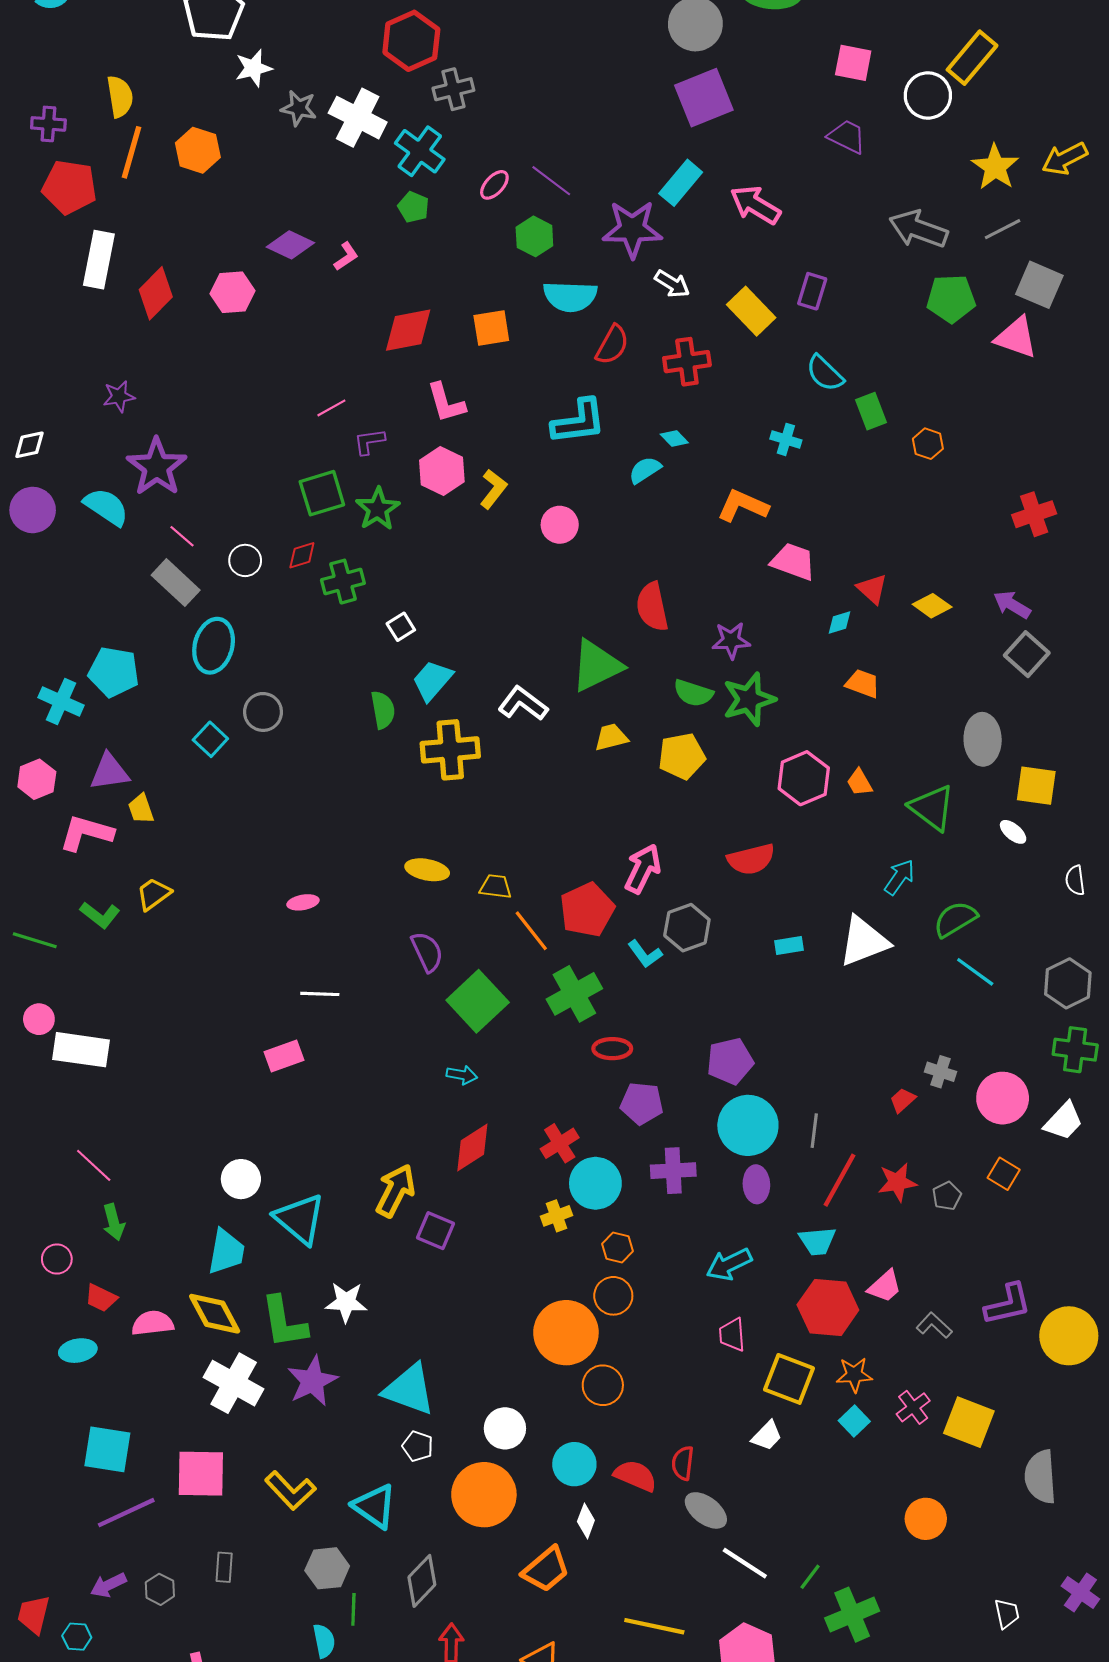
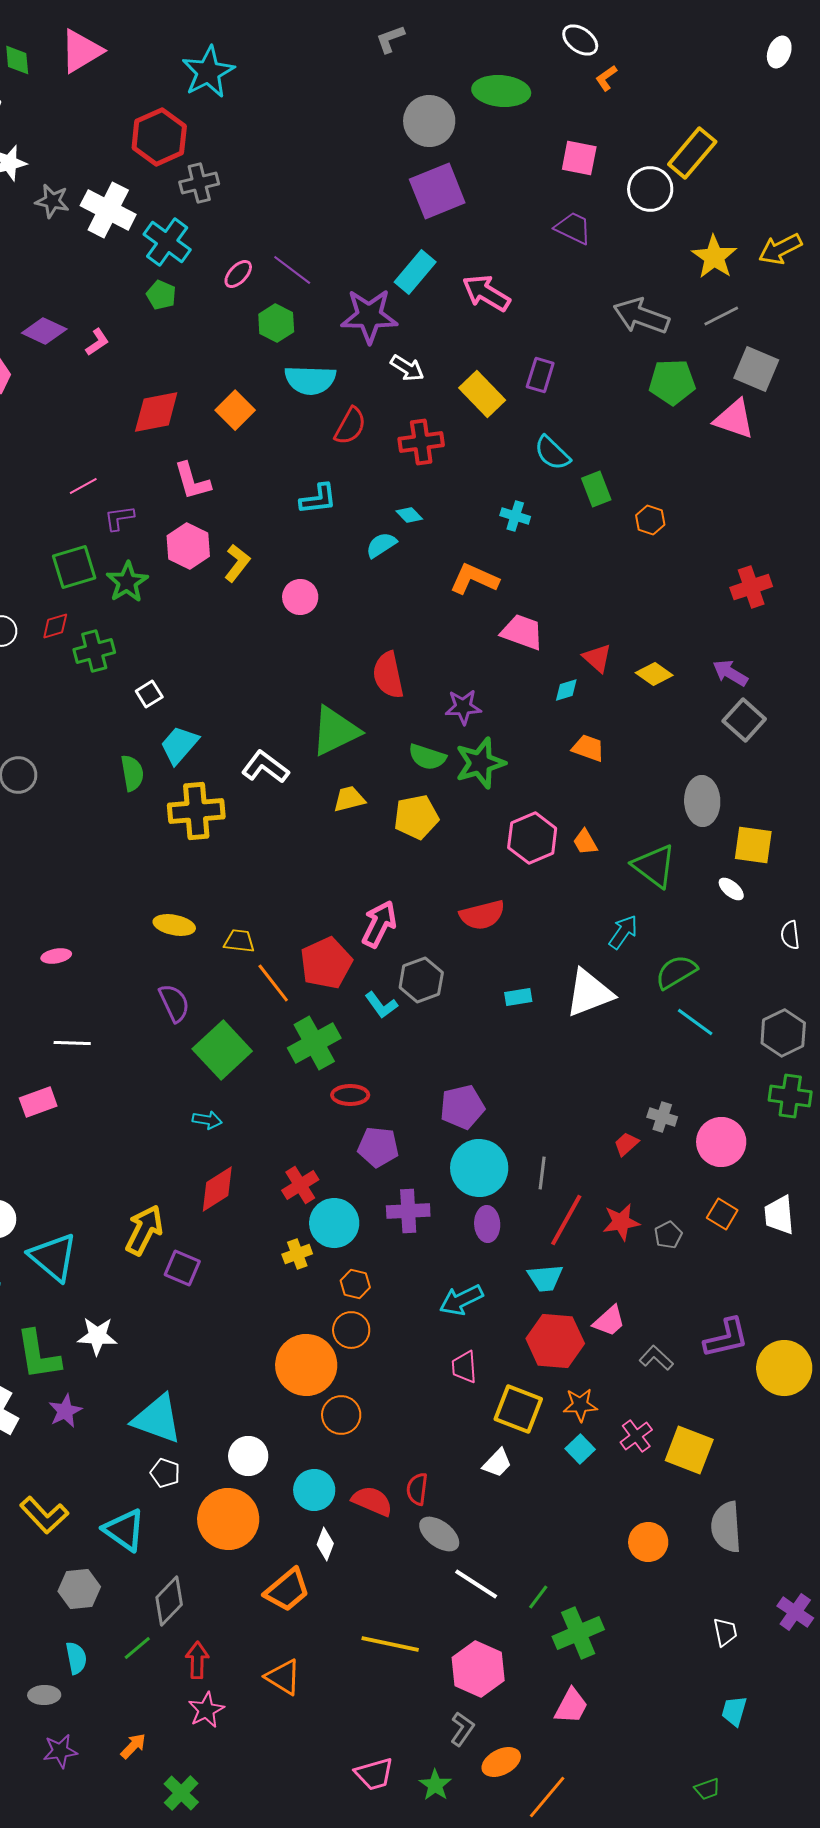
orange square: (491, 328) -> (235, 410), turned -36
cyan L-shape: (579, 422) -> (318, 499), size x0.7
white trapezoid: (1064, 1121) -> (779, 1215), moved, turned 132
purple star: (312, 1381) -> (65, 1411), size x0.7
gray semicircle: (1040, 1477) -> (726, 1527), moved
green line: (353, 1609) -> (137, 1648), moved, turned 48

